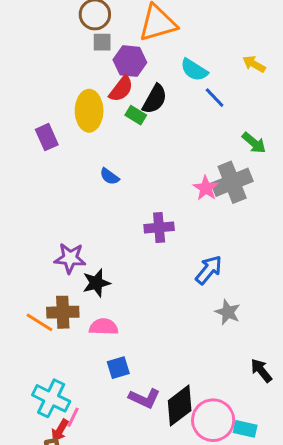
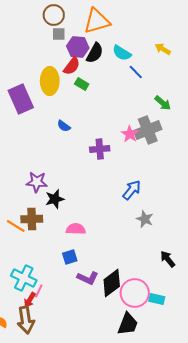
black semicircle: (155, 99) -> (95, 53), moved
purple rectangle: (47, 137) -> (21, 99), size x1.6
purple cross: (159, 228) -> (100, 149), moved
pink semicircle: (104, 327) -> (76, 229), moved

